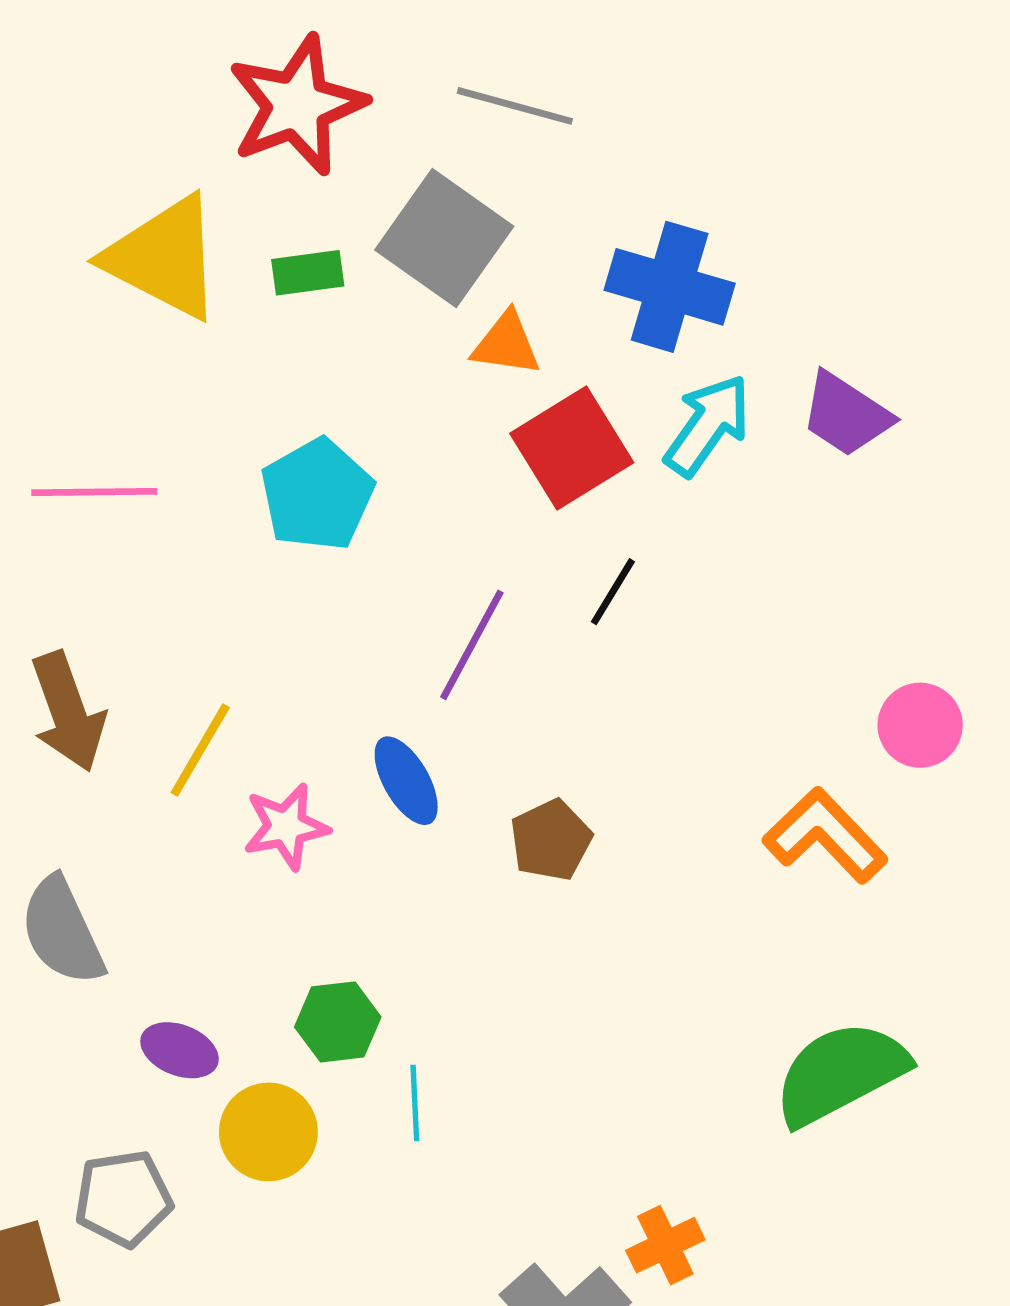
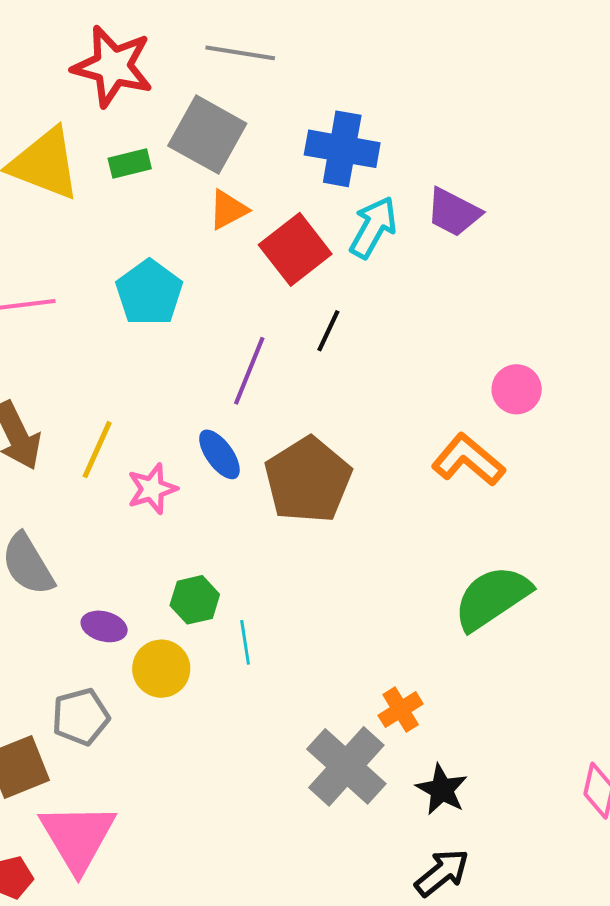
red star: (297, 105) -> (113, 66), turned -30
orange triangle: (506, 344) -> (228, 210), moved, turned -30
brown pentagon: (551, 840) -> (308, 480), size x1.8

